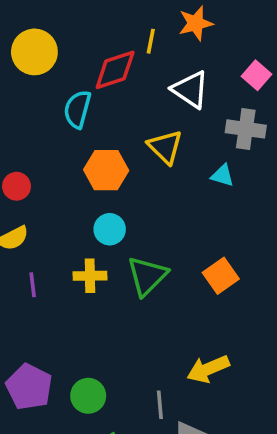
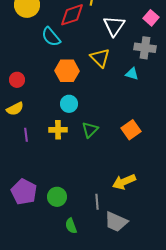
white triangle: (190, 90) -> (114, 26), turned 30
cyan semicircle: (77, 109) -> (51, 37), turned -55
green triangle: (147, 276) -> (90, 130), size x0.7

